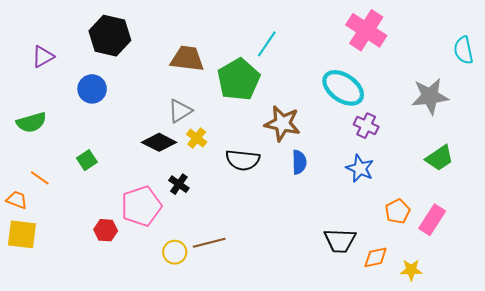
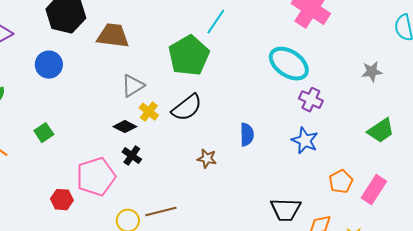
brown trapezoid: (187, 59) -> (113, 36), moved
gray star: (430, 96) -> (372, 72), size x0.6
brown star: (282, 123) -> (207, 159), moved, size x0.6
black diamond: (159, 142) -> (125, 127), moved, size x0.7
black semicircle: (243, 160) -> (187, 108), moved, turned -44

